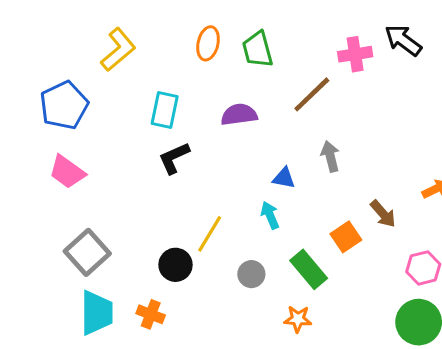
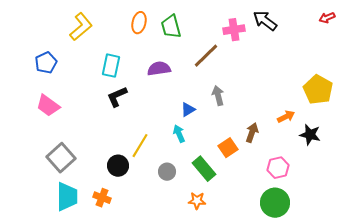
blue pentagon: (64, 105) -> (46, 63), size x0.7
blue triangle: (284, 178) -> (188, 110), turned -42
brown arrow: (383, 214) -> (252, 133), turned -120

